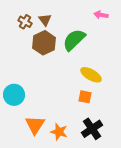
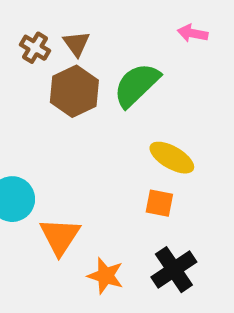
orange triangle: (35, 125) -> (60, 236), moved

